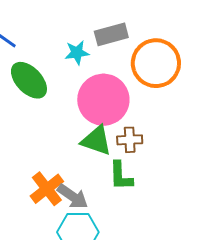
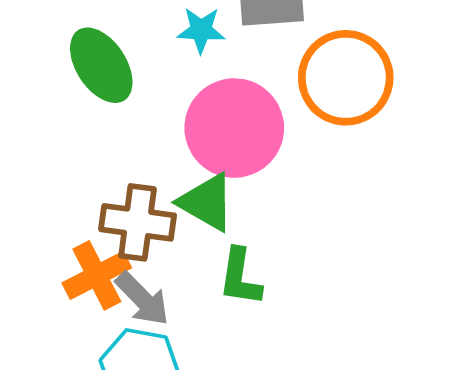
brown cross: (130, 140) -> (138, 222), moved, size x1.5

